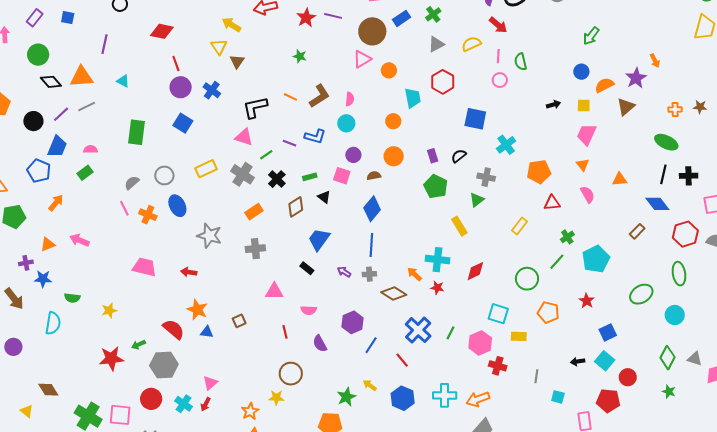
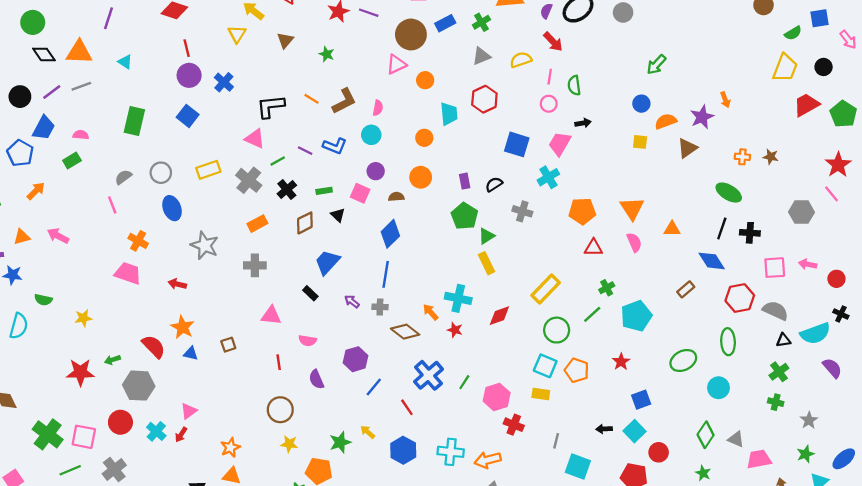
brown triangle: (237, 61) -> (285, 40), moved
black arrow: (554, 105) -> (583, 123), moved
pink trapezoid: (587, 134) -> (560, 144), moved
orange triangle: (583, 165) -> (632, 208), size x1.6
green triangle: (477, 200) -> (486, 236), moved
orange cross: (148, 215) -> (138, 241), moved
yellow rectangle: (519, 226) -> (546, 289), moved, size x1.5
cyan square: (498, 314) -> (545, 366), moved
cyan square: (558, 397) -> (578, 466), size x1.6
yellow star: (276, 398) -> (289, 444), moved

